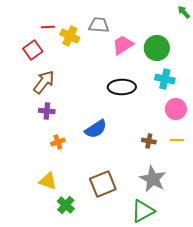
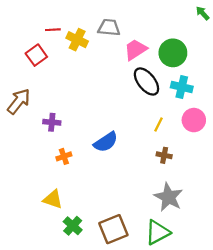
brown arrow: (44, 82) -> (19, 101), moved
black ellipse: (122, 87) -> (146, 81), moved, turned 52
yellow line: (177, 140) -> (159, 124), moved, turned -64
brown square: (103, 184) -> (113, 229), moved

